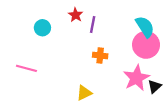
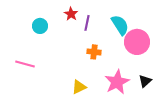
cyan semicircle: (145, 27) -> (120, 25), moved
pink star: (136, 78) -> (117, 82), moved

